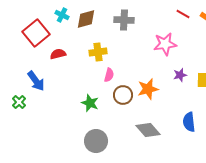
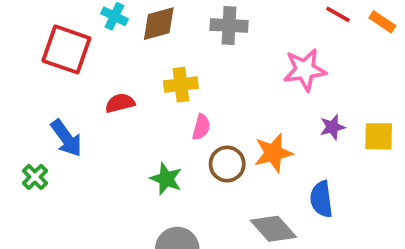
red square: (36, 33) -> (66, 49), turned -32
red semicircle: (58, 54) -> (120, 103), moved
blue semicircle: (189, 122) -> (321, 199), moved

